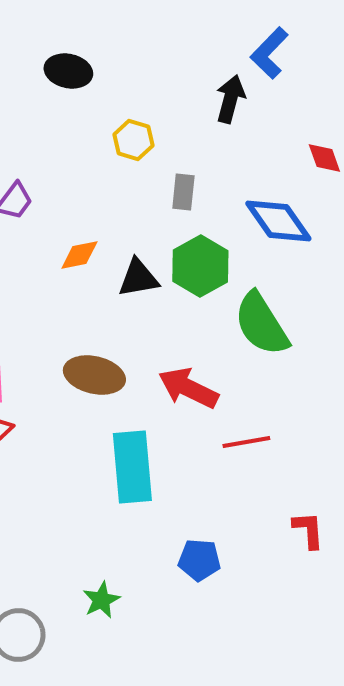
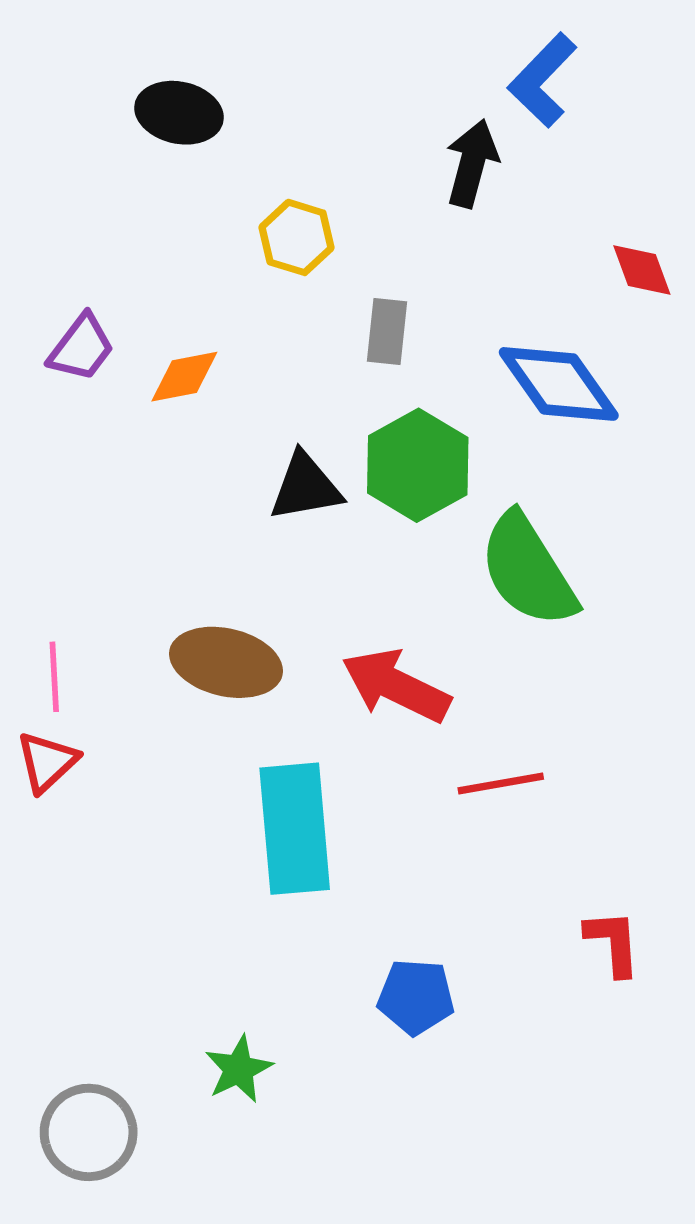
orange diamond: (79, 255) -> (184, 377), moved

